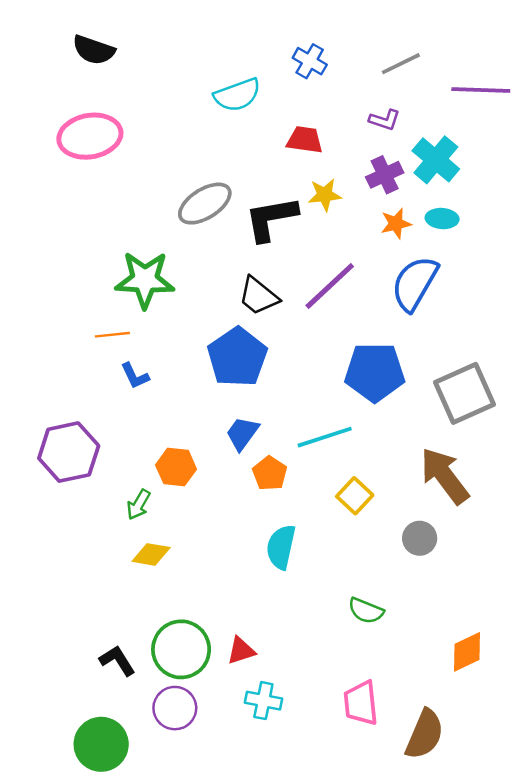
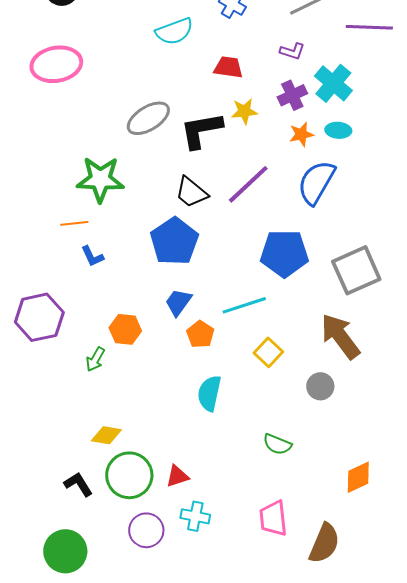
yellow diamond: (151, 554) -> (106, 435), moved
purple circle: (175, 708) -> (146, 530), moved

